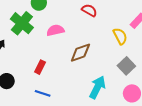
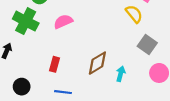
brown diamond: (80, 53) -> (97, 63), moved
cyan arrow: (97, 87) -> (121, 74), size x0.6

